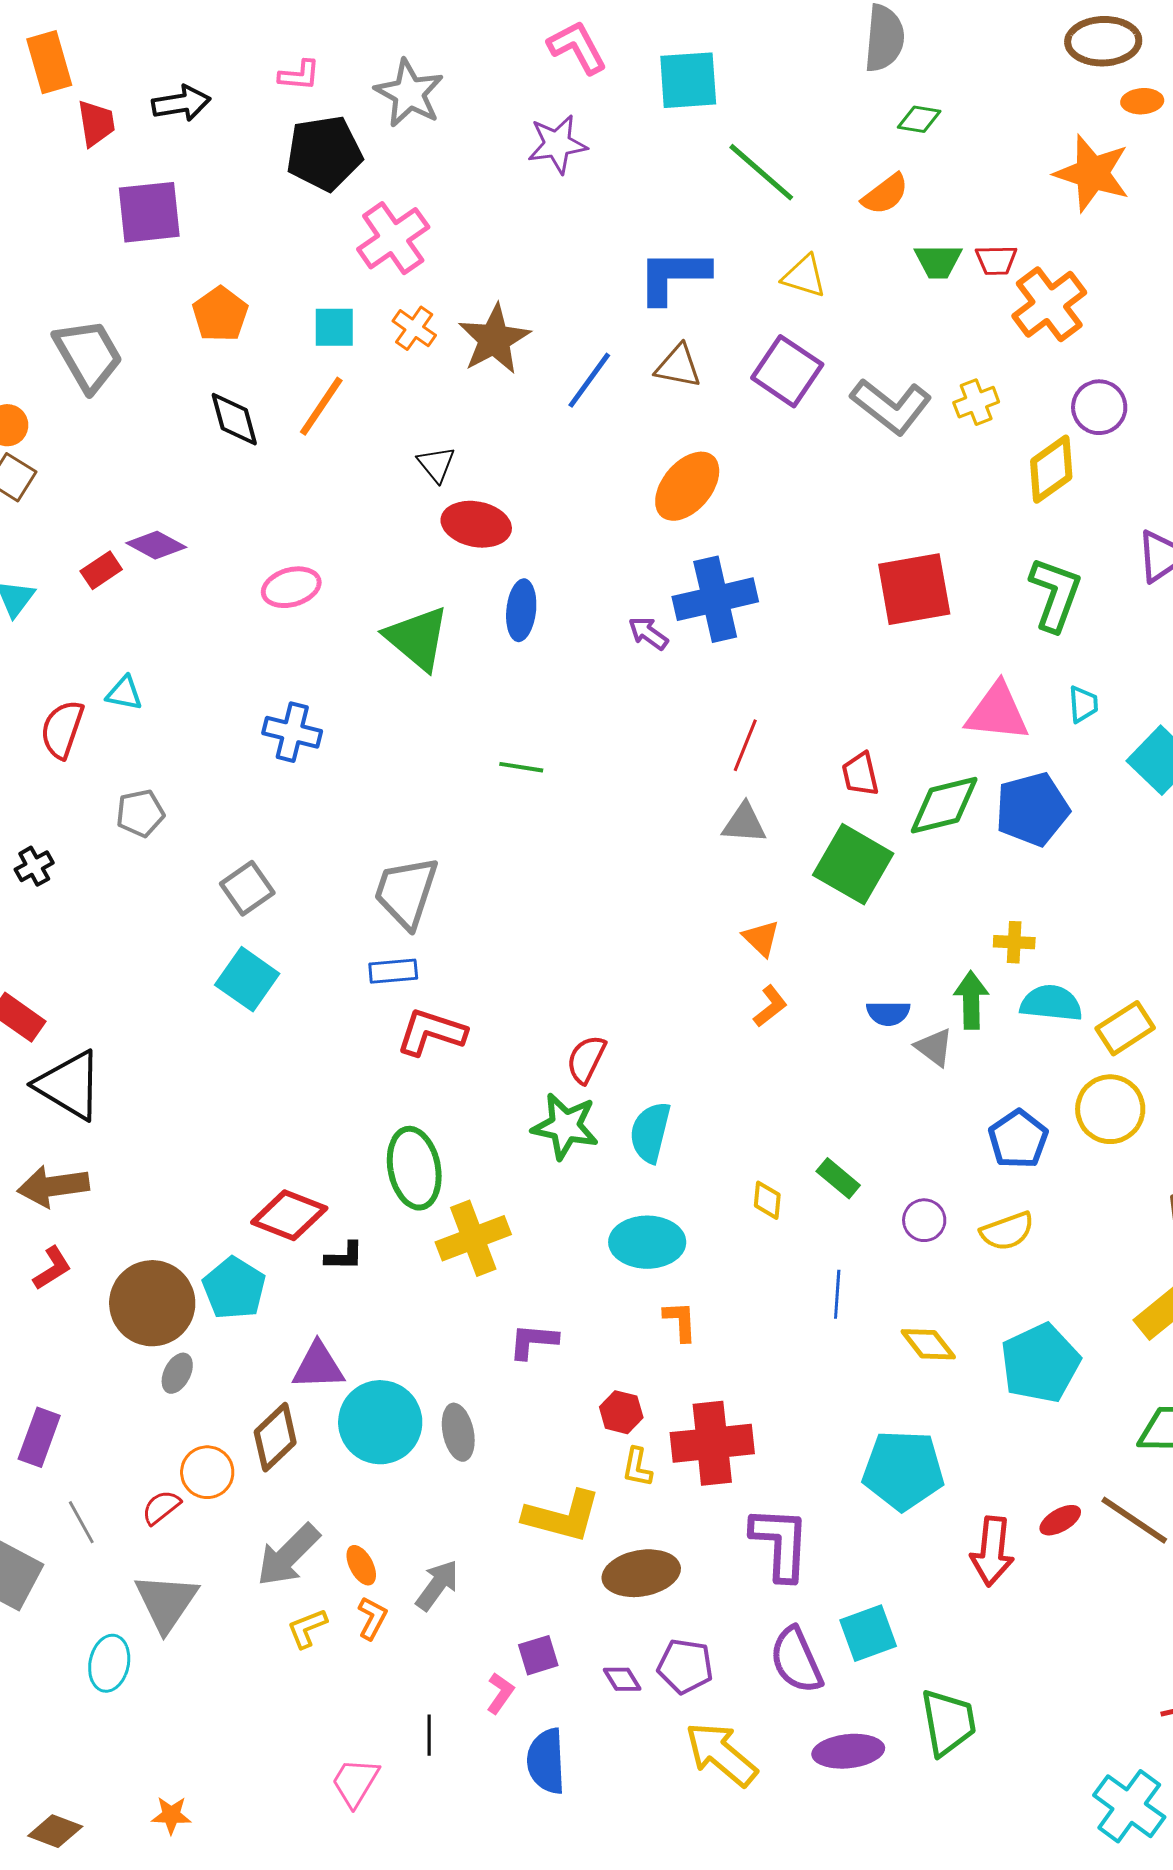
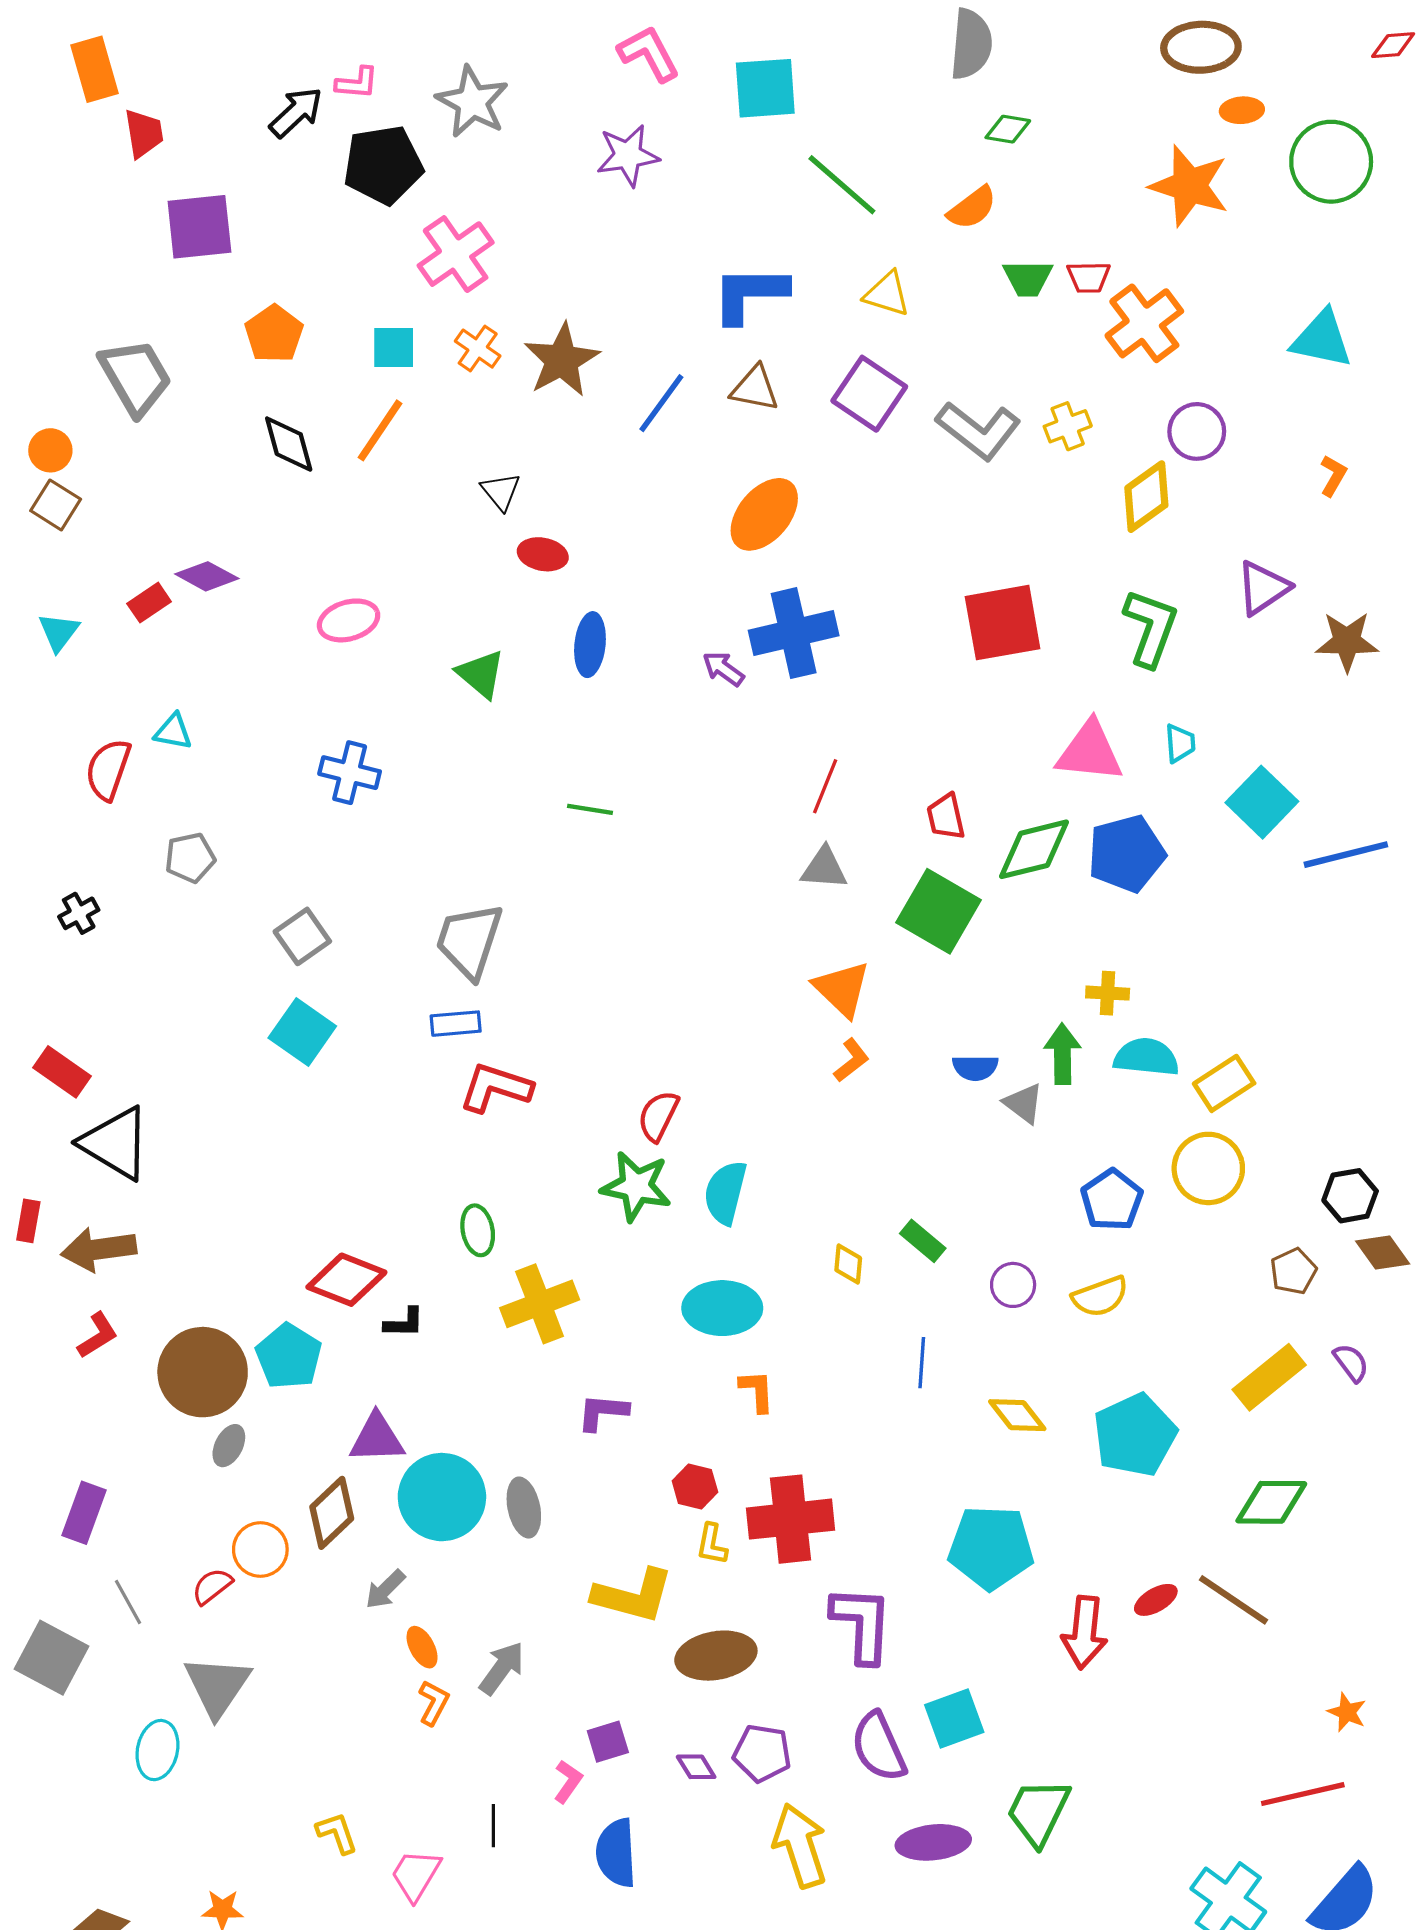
black arrow: (181, 103) -> (296, 112), moved, turned -34
red ellipse: (476, 524) -> (543, 554), size x0.7
green triangle: (417, 638) -> (481, 674), size x0.7
orange triangle: (761, 938) -> (842, 989), size x1.5
green ellipse: (414, 1168) -> (478, 1230), size x0.6
gray arrow: (288, 1555) -> (385, 1589), moved, size x0.6
yellow L-shape: (307, 1628) -> (337, 1833), moved, turned 93
green trapezoid: (948, 1722) -> (1038, 1812), turned -144
yellow arrow: (721, 1754) -> (800, 1846), turned 32

